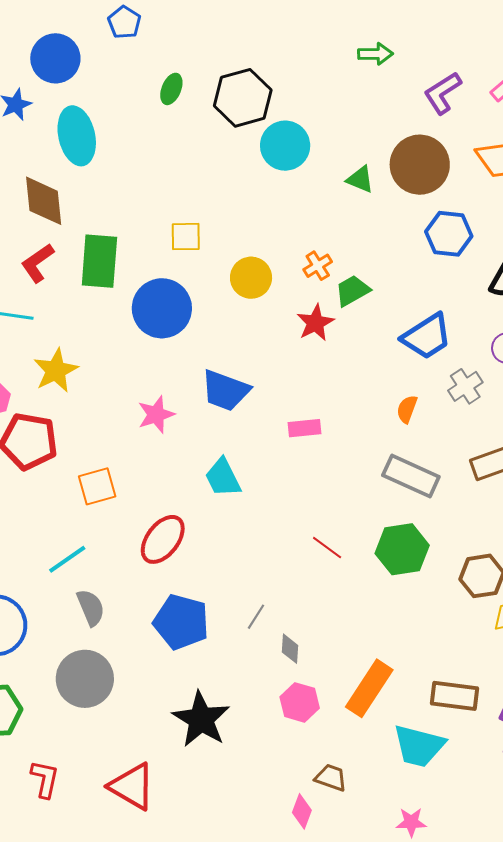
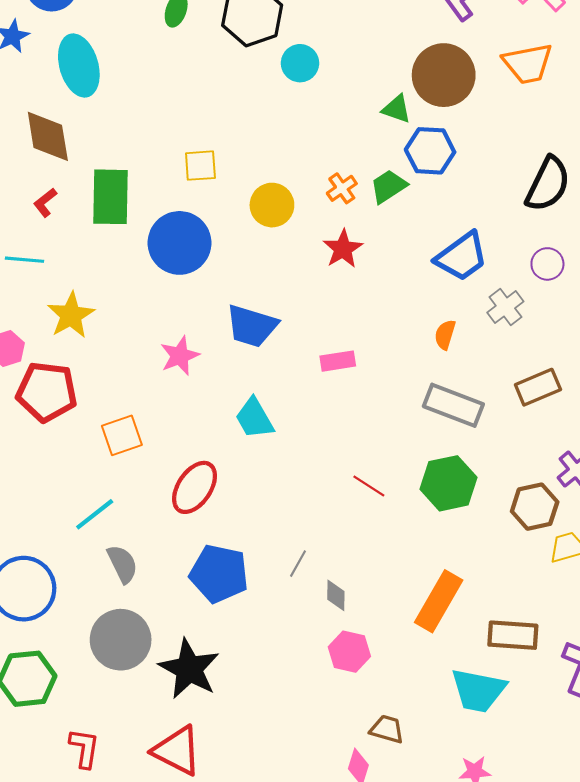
cyan circle: (285, 146) -> (300, 63), size x0.7
green triangle: (360, 179) -> (397, 109), moved
blue hexagon: (449, 234) -> (430, 151), moved
red L-shape: (37, 263) -> (45, 203), size x0.7
green trapezoid: (352, 291) -> (388, 186), moved
orange rectangle: (369, 688) -> (439, 601), moved
black star: (201, 719) -> (189, 669), moved

